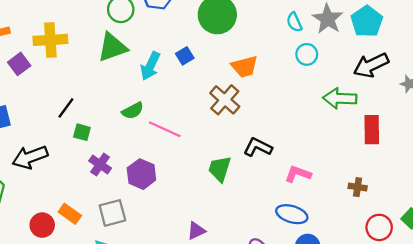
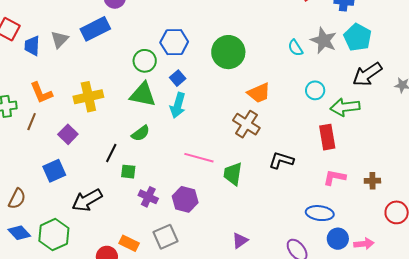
green triangle: (112, 47) -> (143, 94), turned 40
cyan circle: (307, 54) -> (315, 90), moved
blue square: (185, 56) -> (178, 78), moved
purple square: (19, 64) -> (68, 134), moved
green semicircle: (133, 111) -> (141, 133), moved
red rectangle: (372, 130) -> (327, 137), moved
green trapezoid: (220, 169) -> (233, 174), moved
pink L-shape: (298, 174) -> (335, 177), moved

